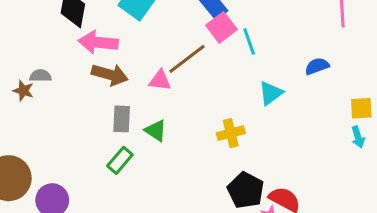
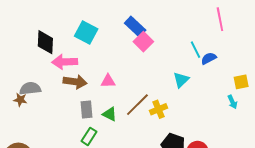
cyan line: (249, 41) -> (195, 50), moved
brown line: (187, 59) -> (137, 105), moved
gray semicircle: (40, 76) -> (30, 88), size x1.5
cyan arrow: (358, 137) -> (232, 102), moved

